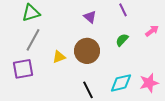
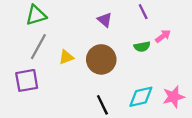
pink arrow: (152, 31) -> (163, 36), moved
green semicircle: (122, 40) -> (142, 47), turned -144
yellow triangle: (59, 57) -> (66, 57), moved

